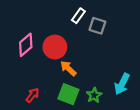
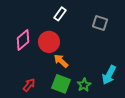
white rectangle: (78, 16) -> (60, 14), moved
gray square: (97, 26) -> (100, 23), moved

